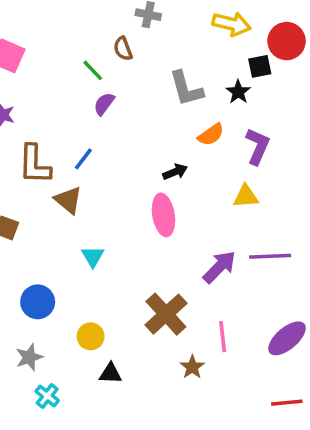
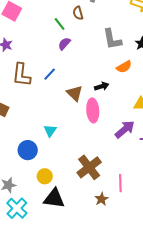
brown triangle: (68, 200) -> (75, 93), moved
purple arrow: (219, 267) -> (125, 129), moved
blue circle: (38, 302) -> (28, 150), moved
black triangle: (110, 373) -> (54, 199), size x1.6
cyan cross: (47, 396) -> (17, 208), size x1.5

